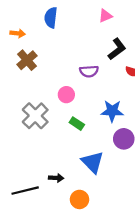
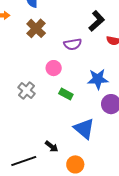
brown cross: (27, 60) -> (36, 28), moved
gray cross: (35, 116) -> (27, 91), size x0.7
black arrow: (56, 178) -> (52, 147), turned 40

